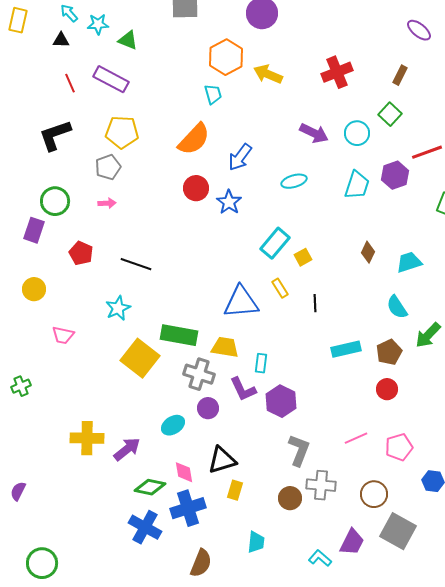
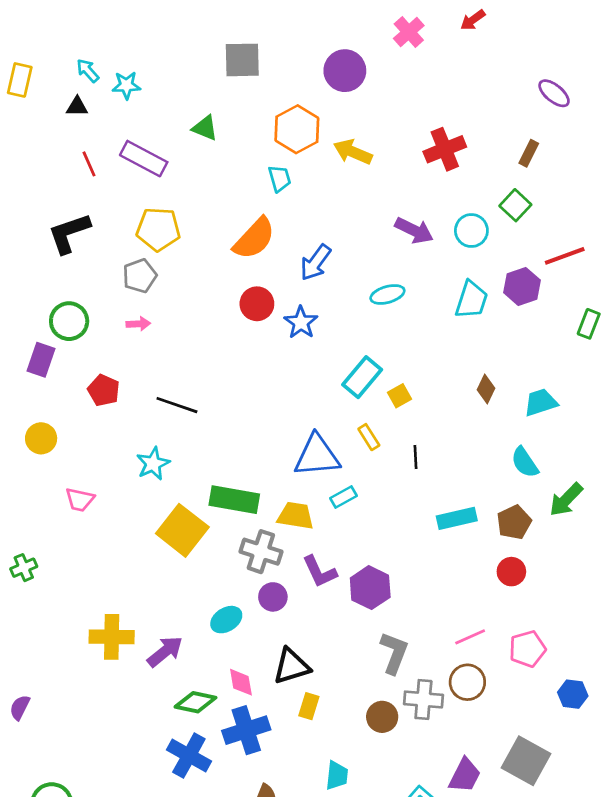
green triangle: (128, 40) -> (205, 128), moved
cyan rectangle: (261, 363) -> (344, 497), moved, turned 54
brown circle: (374, 494) -> (467, 682), moved

